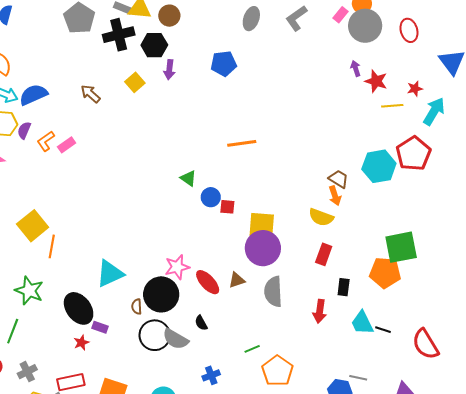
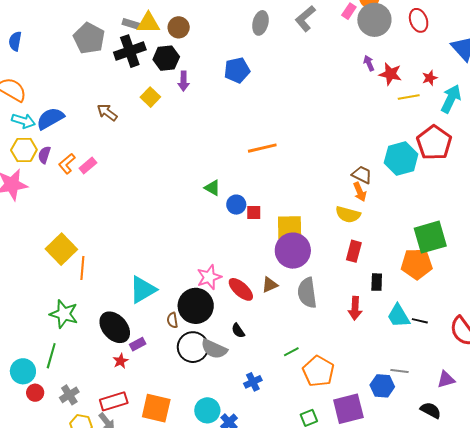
purple rectangle: (100, 327) -> (138, 344), turned -42

